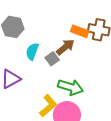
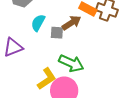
gray square: (52, 59) -> (57, 33), turned 32

